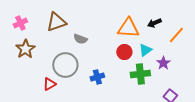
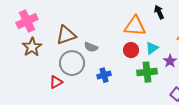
brown triangle: (56, 22) -> (66, 35), moved
pink cross: (20, 23) -> (27, 21), size x1.5
black arrow: (154, 23) -> (159, 12), moved, turned 88
gray semicircle: (80, 39) -> (91, 47), moved

